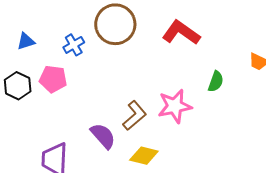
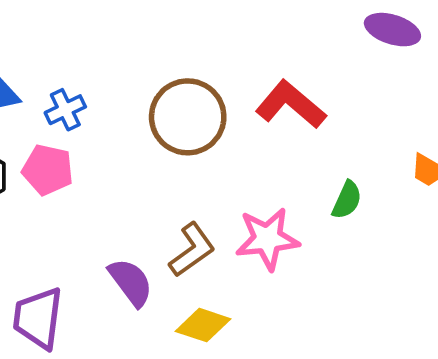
brown circle: (115, 24) -> (188, 117), moved
blue cross: (74, 45) -> (65, 110), moved

